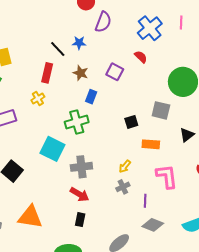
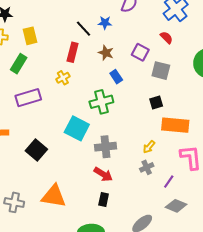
blue rectangle: (91, 97) -> (116, 77), turned -56
gray square: (161, 110) -> (161, 71), moved
orange rectangle: (151, 144) -> (175, 125), size x1.5
purple line: (145, 201) -> (169, 182), turned 32

